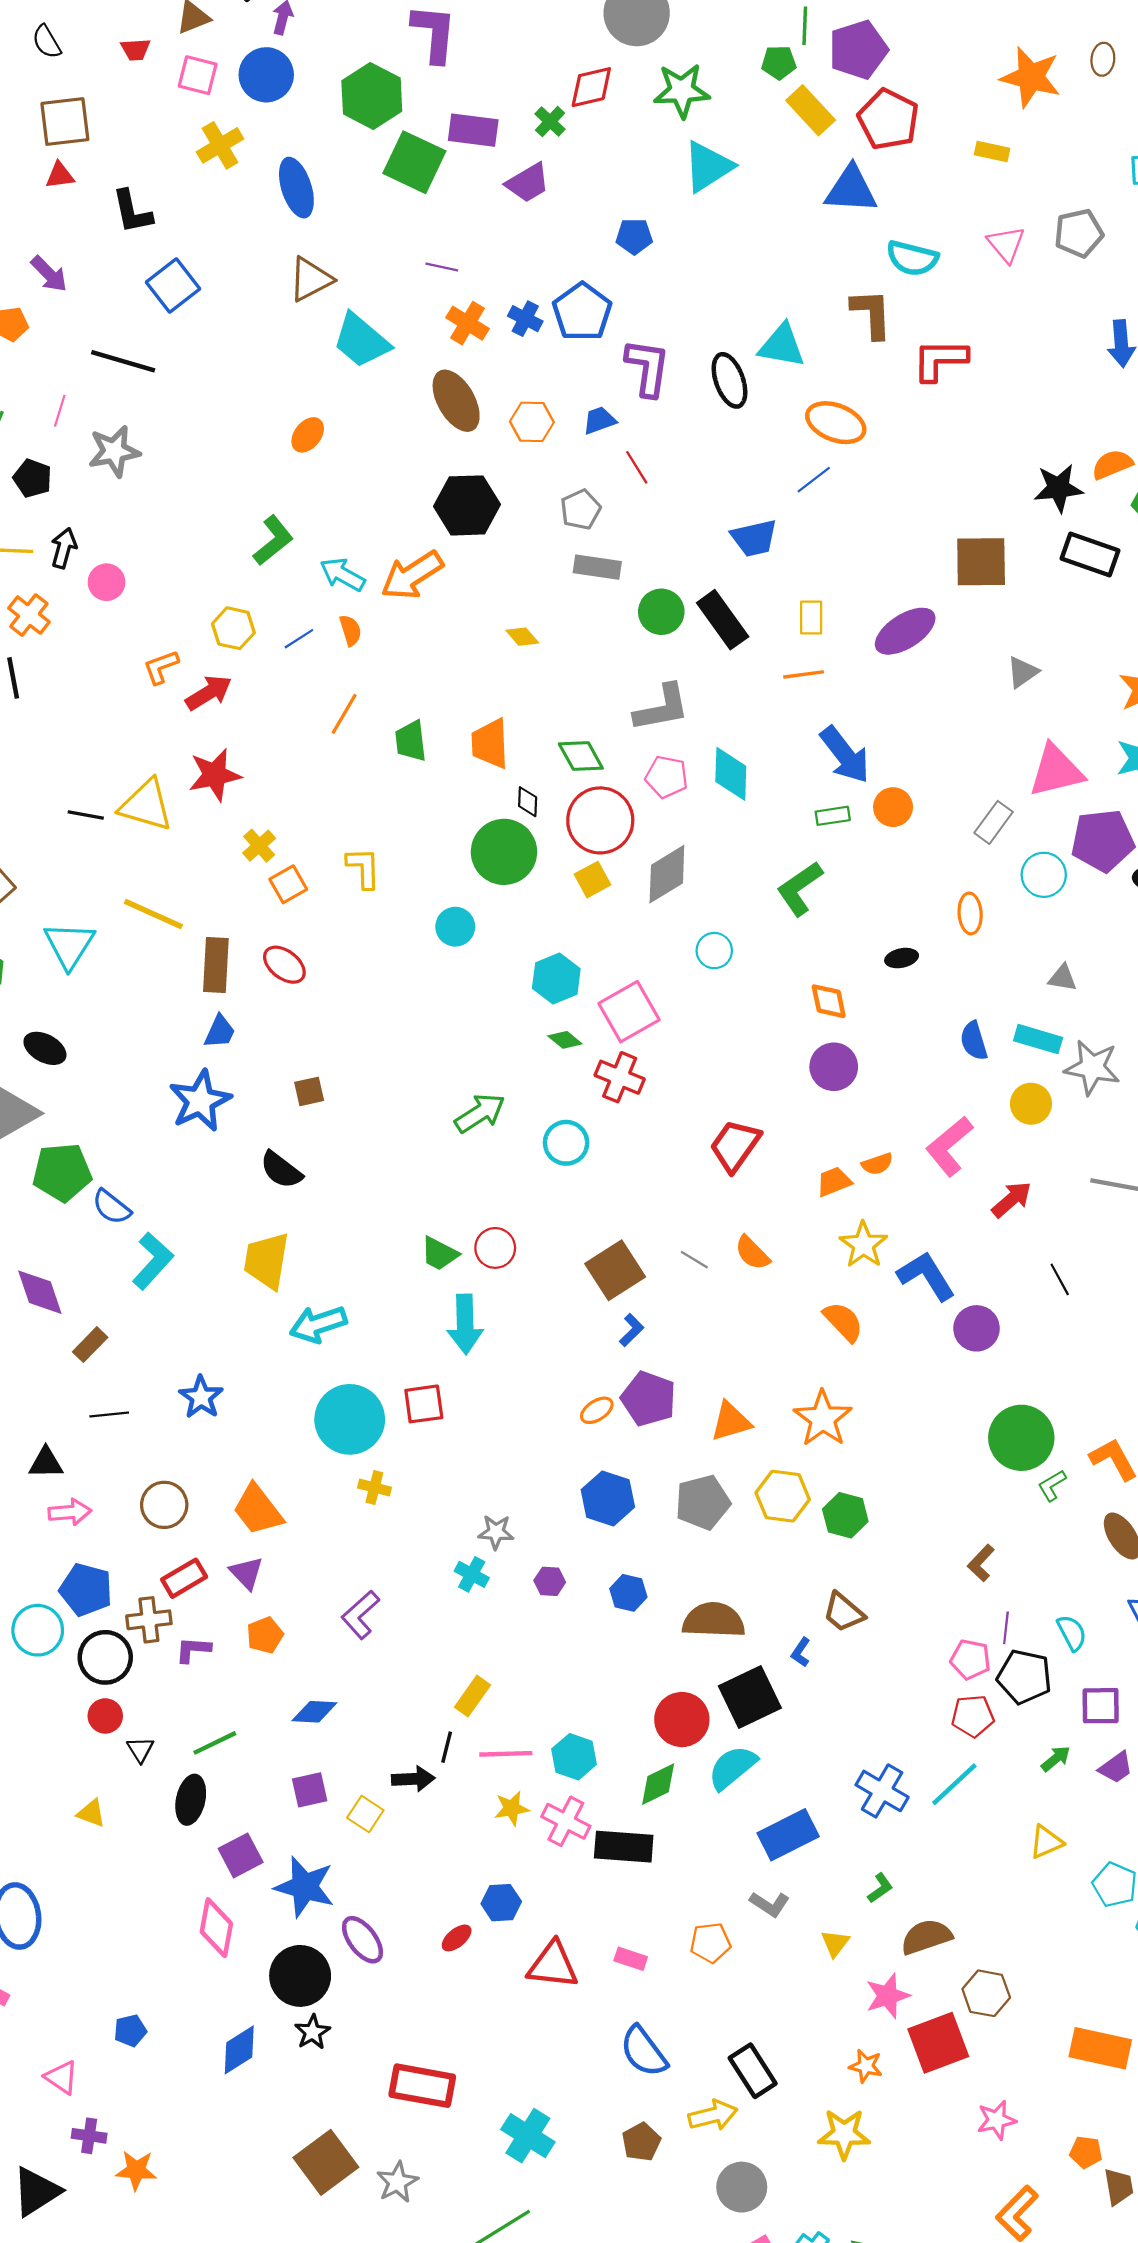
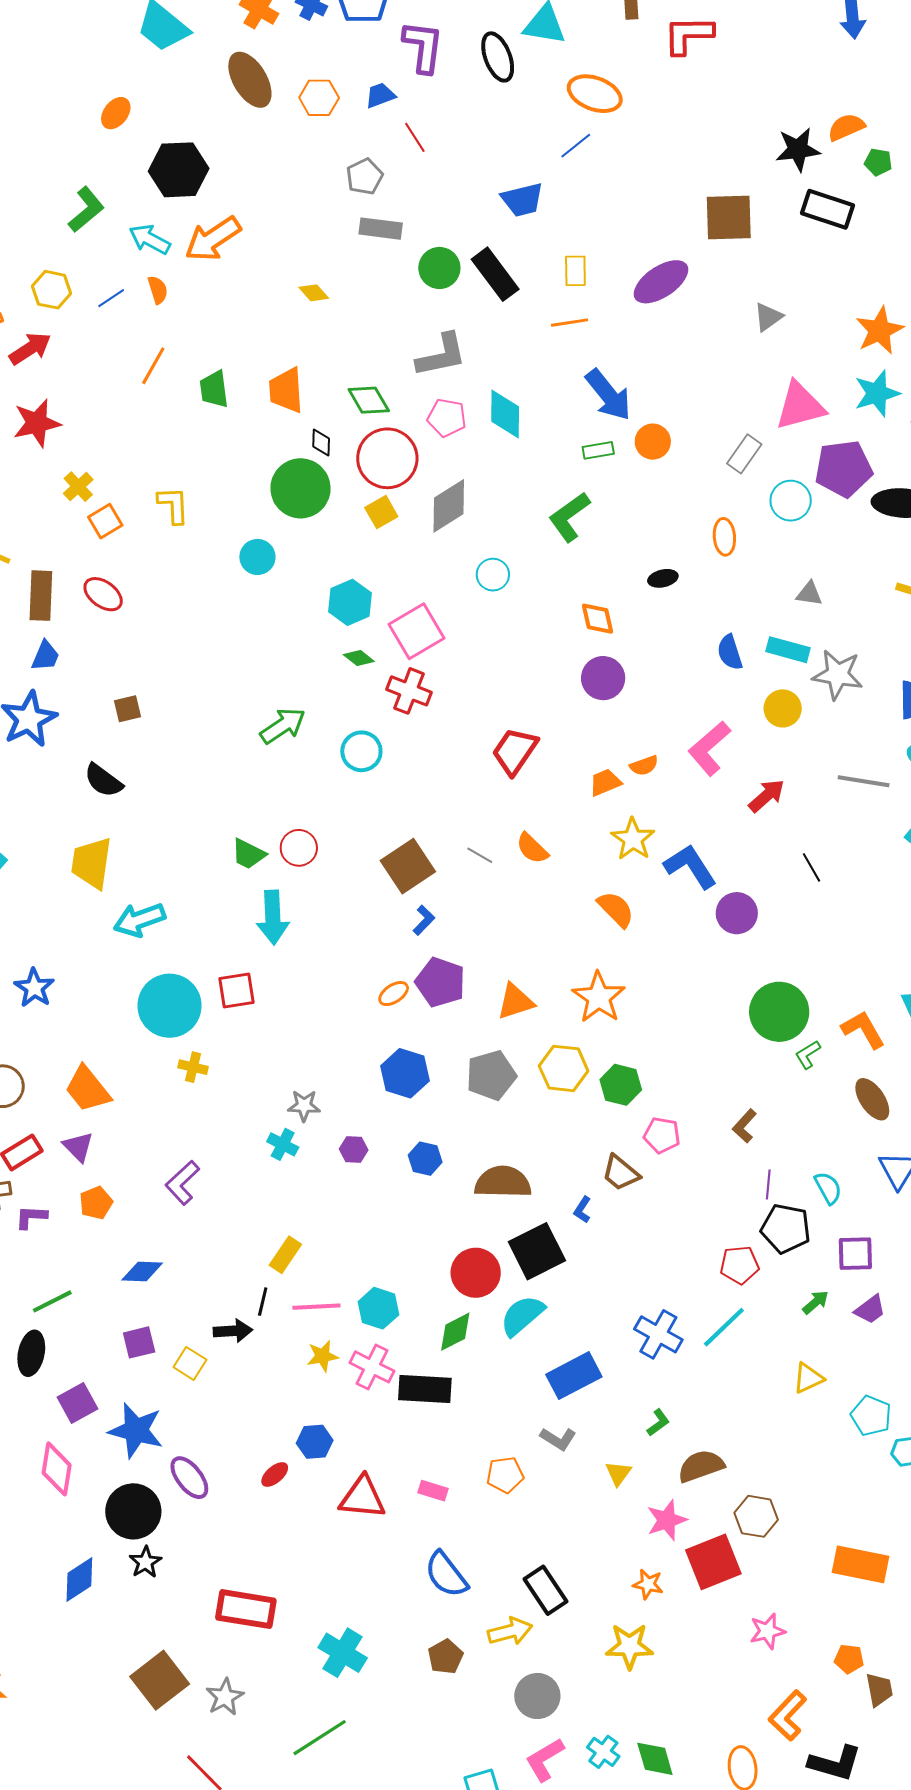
black hexagon: (467, 505) -> (179, 170), moved
pink pentagon: (970, 1659) -> (662, 1135), moved

